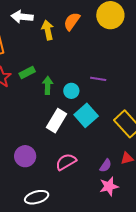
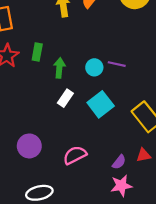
green rectangle: (27, 73) -> (37, 52), turned -56
cyan circle: (71, 91) -> (94, 67), moved
white rectangle: (56, 121) -> (65, 98), moved, size x0.7

